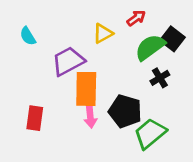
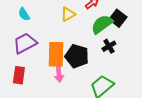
cyan semicircle: (28, 36) -> (24, 14), moved
purple trapezoid: (68, 61) -> (25, 43), moved
black pentagon: (125, 111) -> (77, 56), moved

